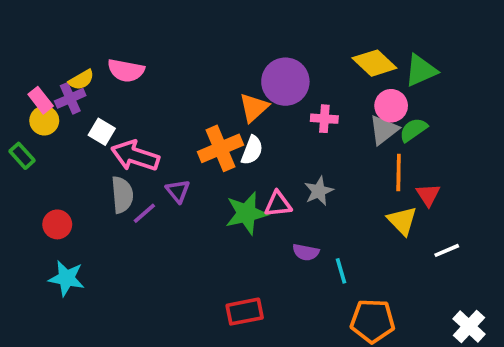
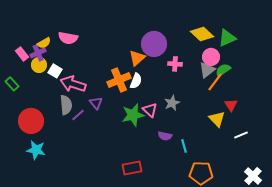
yellow circle: (44, 121) -> (39, 65), moved
orange line: (399, 172) -> (215, 82), moved, turned 36
pink triangle: (278, 204) -> (150, 110), turned 49
red circle: (57, 224) -> (31, 121), size x1.6

